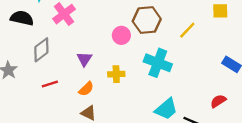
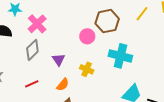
yellow line: (187, 30) -> (142, 14), moved
gray diamond: (41, 50) -> (32, 50), moved
yellow cross: (116, 74) -> (87, 69), turned 32

